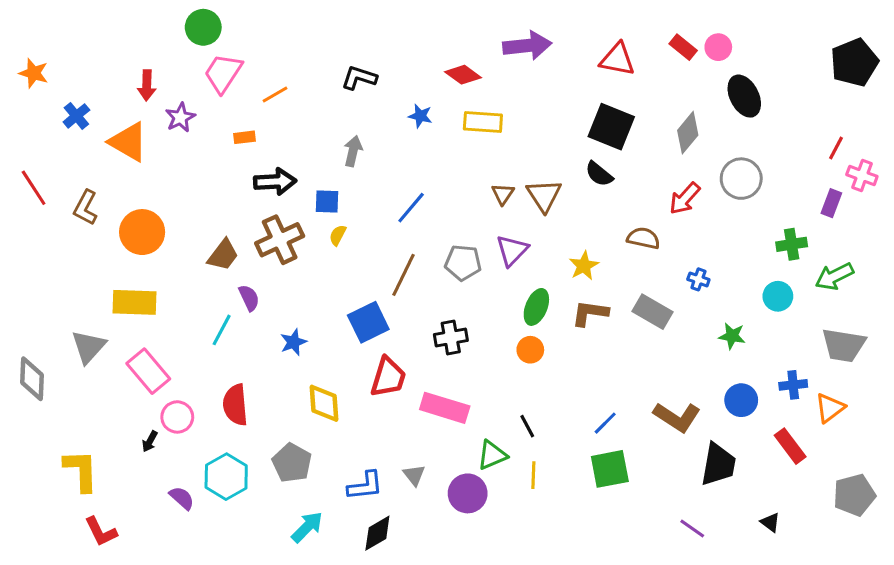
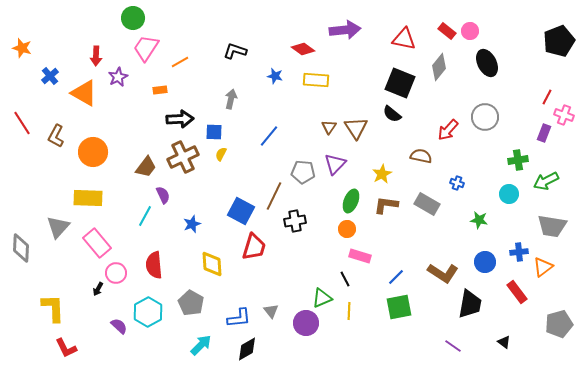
gray diamond: (688, 133) -> (439, 67), moved
brown line: (403, 275) -> (274, 196), moved
blue square: (368, 322) -> (241, 211), turned -36
pink rectangle: (445, 408) -> (360, 256), moved, size x0.7

